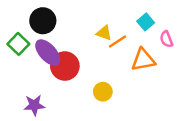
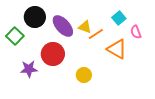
purple ellipse: (48, 53) -> (63, 26), moved
orange triangle: (143, 60) -> (117, 49), turned 40
purple star: (34, 105) -> (29, 69), moved

